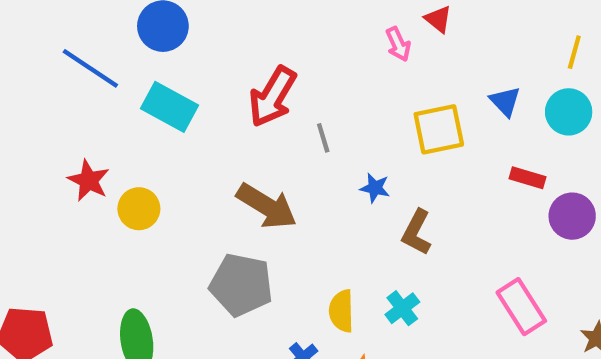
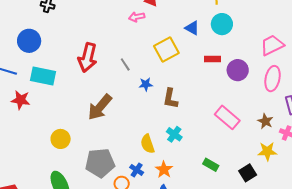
pink arrow: (398, 44) -> (137, 17), turned 119
gray line: (323, 138) -> (125, 64), moved
red star: (89, 180) -> (21, 100), moved
brown arrow: (267, 206) -> (100, 107), turned 116
yellow circle: (139, 209) -> (61, 139), moved
gray pentagon: (241, 285) -> (100, 163), moved

